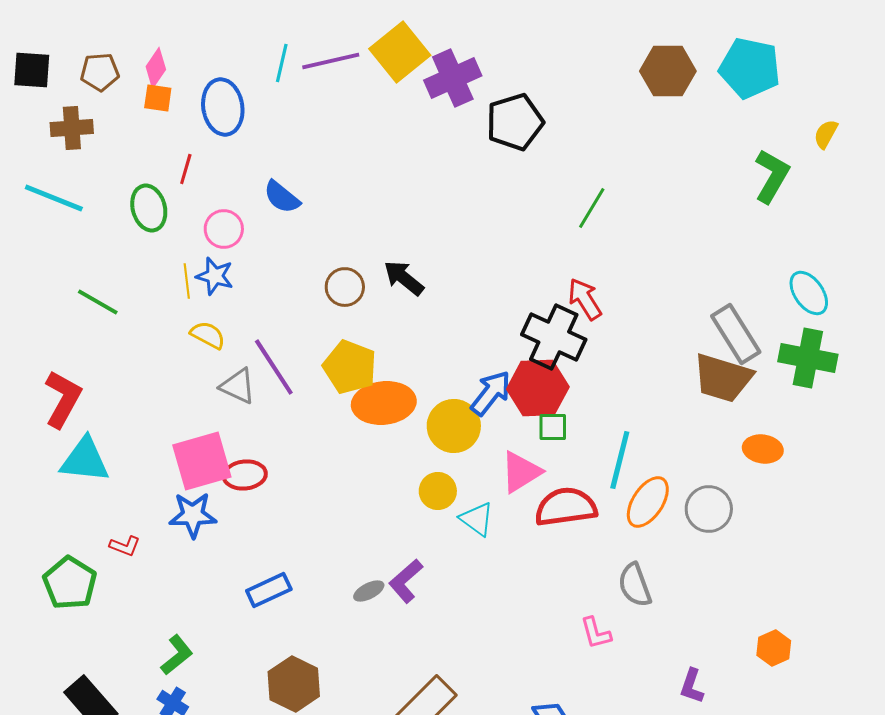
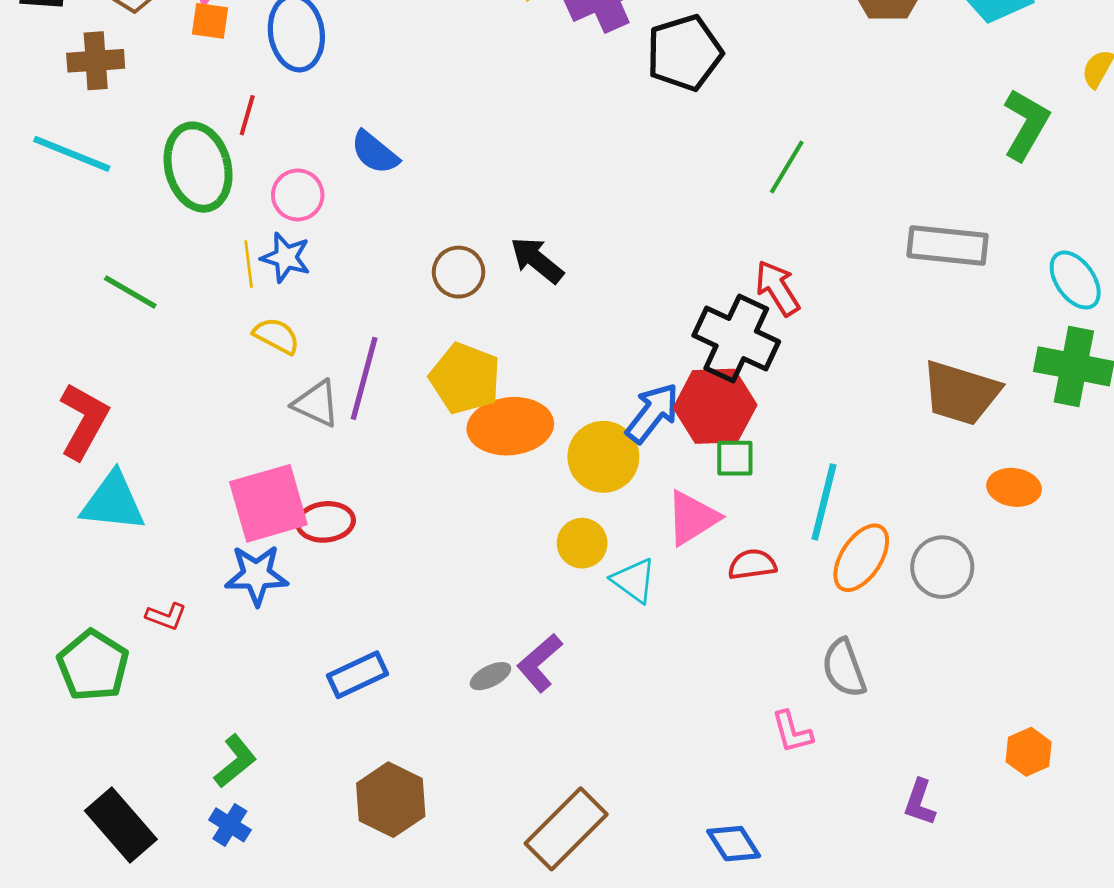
green ellipse: (149, 208) -> (198, 167), size x1.4
gray rectangle: (736, 334) -> (948, 245), moved, turned -52
purple line: (274, 367) -> (364, 378), turned 48
red semicircle: (566, 507) -> (752, 564), size x0.6

